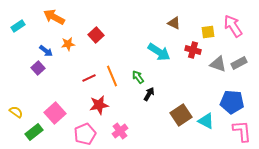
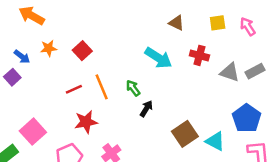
pink arrow: (233, 26) -> (248, 26), size x0.7
yellow square: (208, 32) -> (218, 23), moved
red square: (96, 35) -> (82, 51), moved
blue pentagon: (232, 102) -> (247, 118), turned 30

